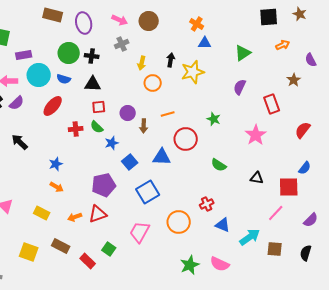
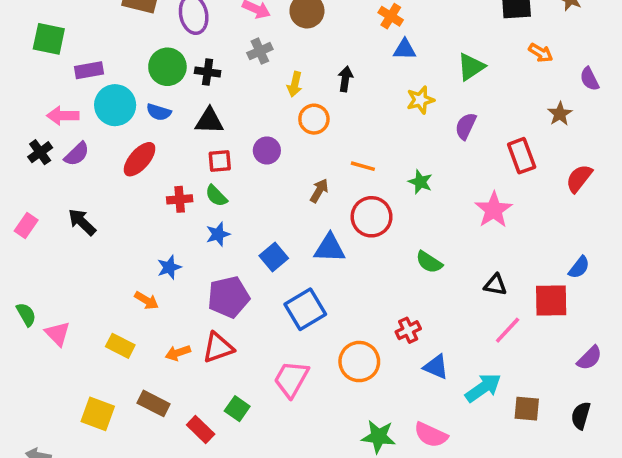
orange arrow: (283, 45) -> (541, 53), turned 56
yellow star: (193, 72) -> (420, 100), moved, size x0.7
purple circle: (128, 113) -> (267, 150), moved
orange line: (168, 114) -> (363, 166), moved, turned 32
brown arrow: (144, 126) -> (319, 191), moved, turned -152
red semicircle: (303, 130) -> (579, 178), moved
blue star: (112, 143) -> (218, 234), moved
blue star: (56, 164) -> (169, 267), moved
pink line: (276, 213) -> (508, 330), moved
green star: (190, 265) -> (378, 437), turned 30

